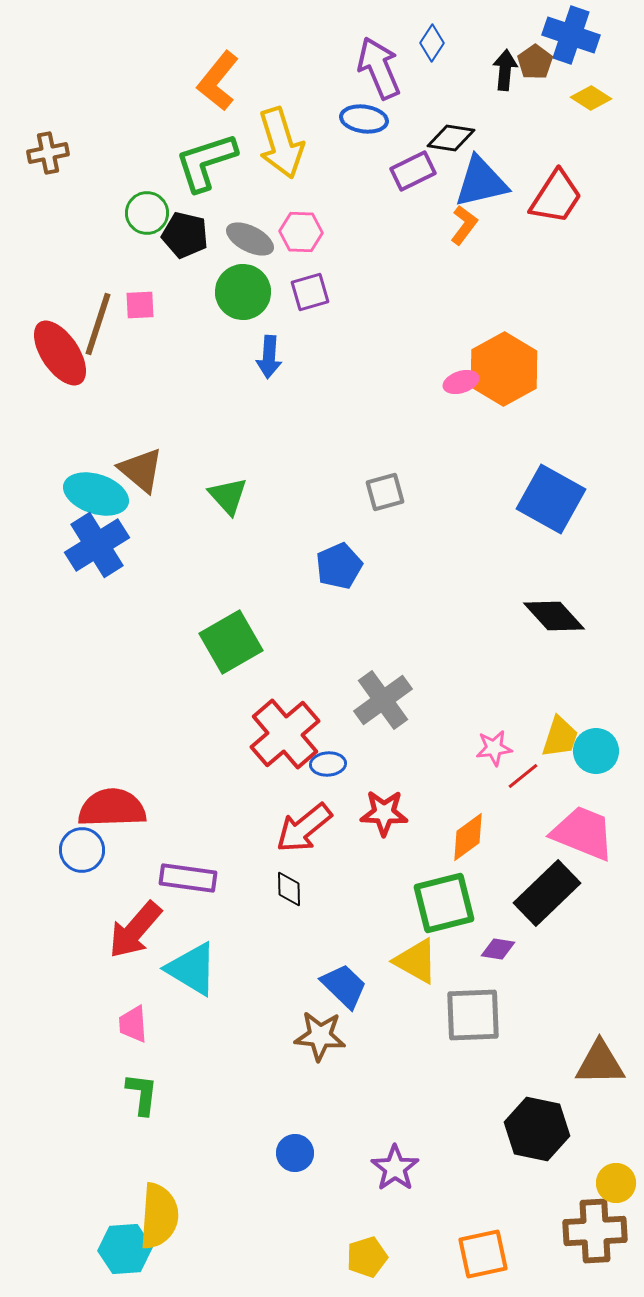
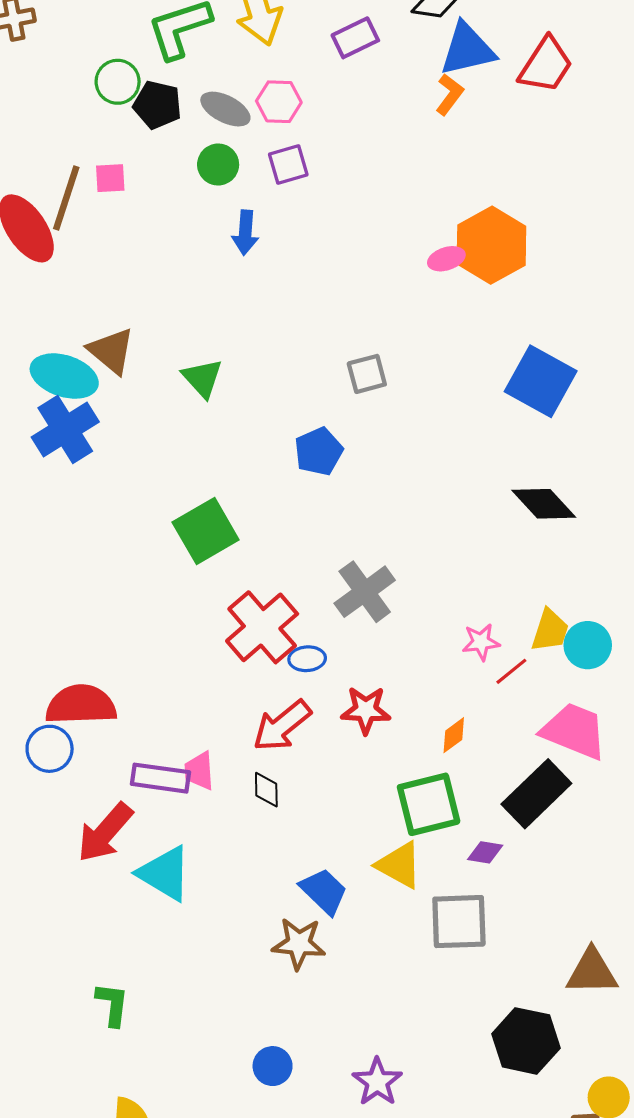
purple rectangle: (413, 171) -> (355, 38), moved
green circle: (243, 292) -> (218, 165), size x0.7
orange diamond: (468, 837) -> (454, 735), size x0.7
pink trapezoid: (133, 1024) -> (199, 771), moved

